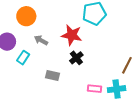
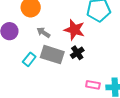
cyan rectangle: (23, 58) -> (29, 59), moved
gray rectangle: (52, 76) -> (52, 55), moved, size x1.6

